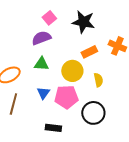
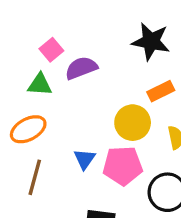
pink square: (49, 18) -> (51, 50), moved
green triangle: (41, 64) -> (40, 85), moved

